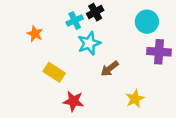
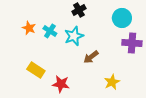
cyan cross: (75, 20) -> (50, 31), moved, turned -32
yellow rectangle: (54, 72) -> (36, 70), moved

